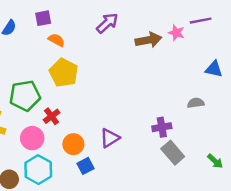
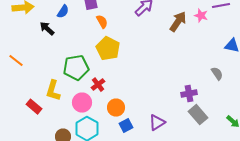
orange semicircle: (56, 40) -> (102, 22), turned 32
brown arrow: (148, 40) -> (178, 22), turned -45
gray semicircle: (196, 103) -> (217, 74), turned 64
purple triangle: (110, 138) -> (157, 123), moved

